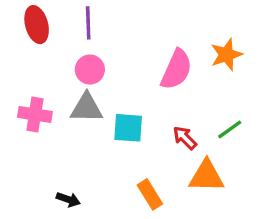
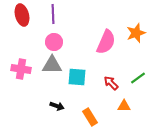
orange triangle: (206, 176) -> (124, 106), size x0.6
black arrow: (68, 199) -> (57, 106), moved

